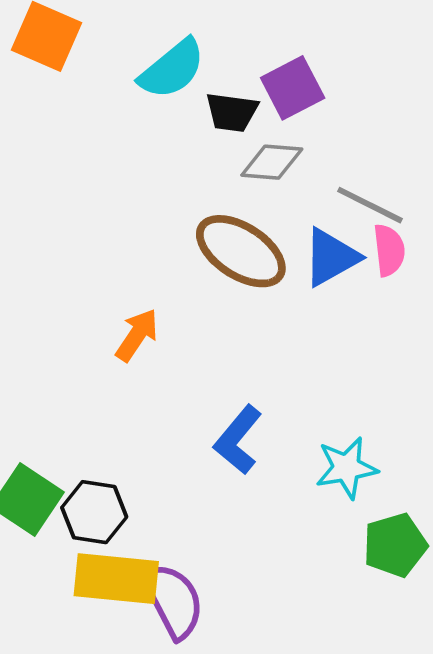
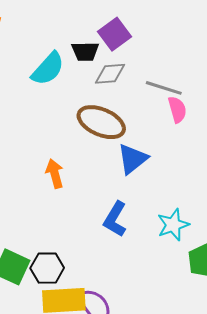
cyan semicircle: (172, 69) -> (48, 69), moved
blue triangle: (331, 257) -> (133, 159), moved
orange arrow: (137, 335) -> (55, 174), turned -40

